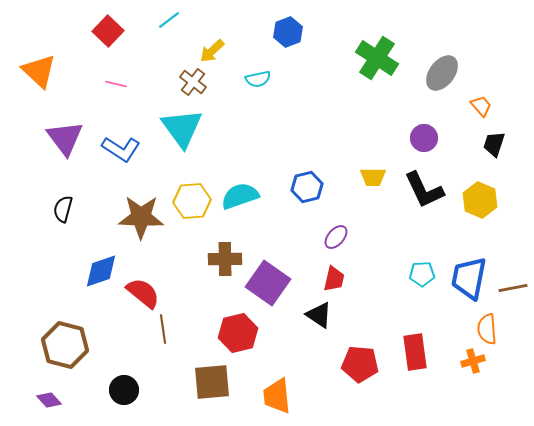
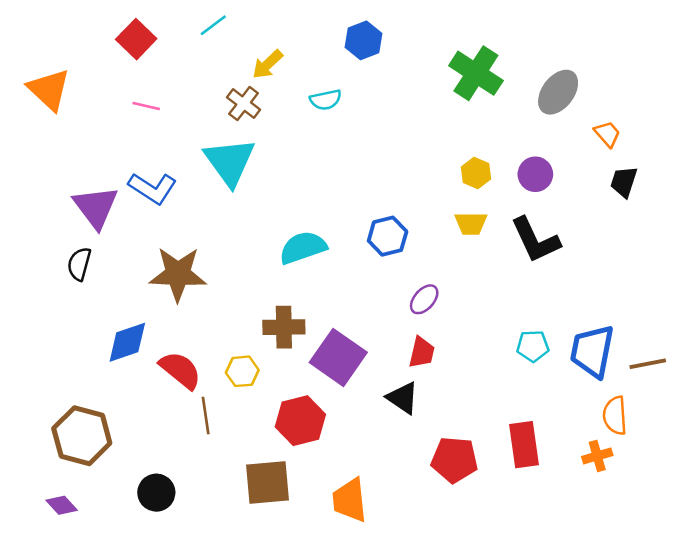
purple triangle: (65, 138) -> (96, 207), moved
yellow hexagon: (480, 200) -> (476, 173), moved, size x0.7
yellow hexagon: (192, 201) -> (242, 371), moved, size x0.7

